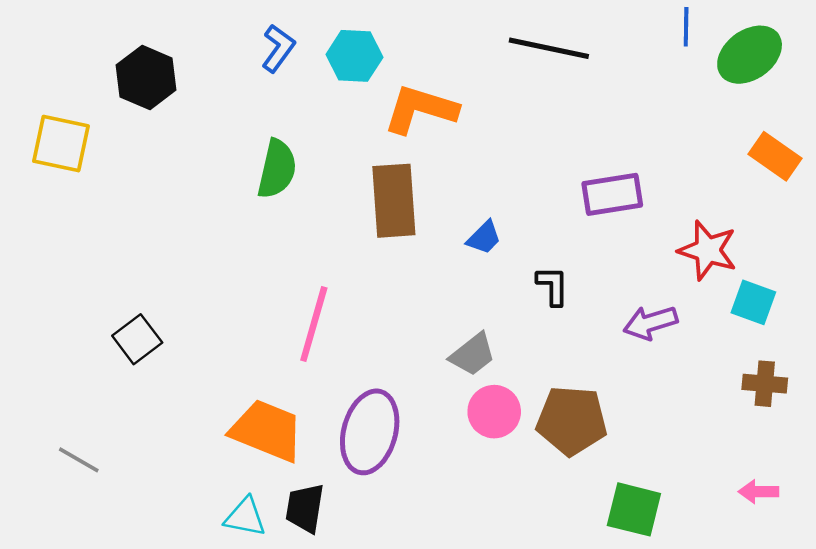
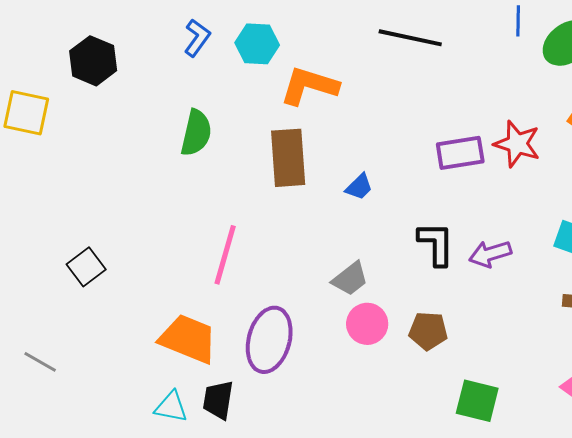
red star: (708, 250) -> (517, 144), moved
black L-shape: (553, 286) -> (436, 244), moved, size x1.4
brown pentagon: (572, 421) -> (428, 331), size x0.7

